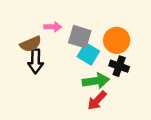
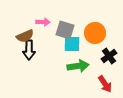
cyan square: (88, 54) -> (72, 44), turned -30
black cross: (119, 66) -> (109, 56), moved, turned 35
red arrow: (97, 101) -> (105, 84), moved, turned -78

